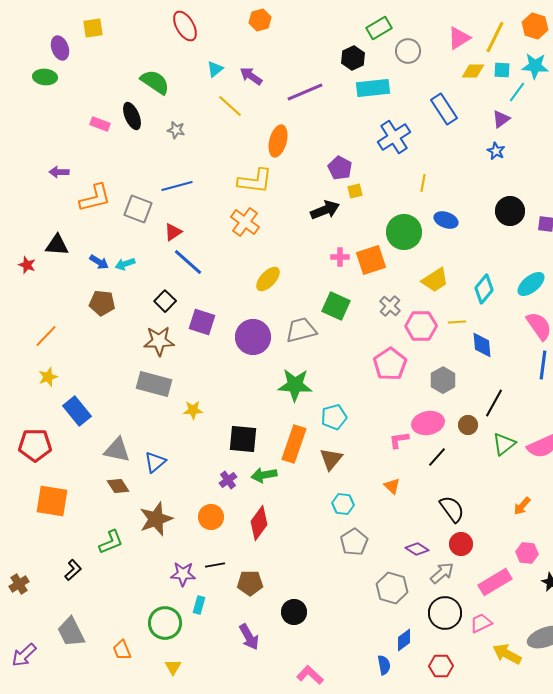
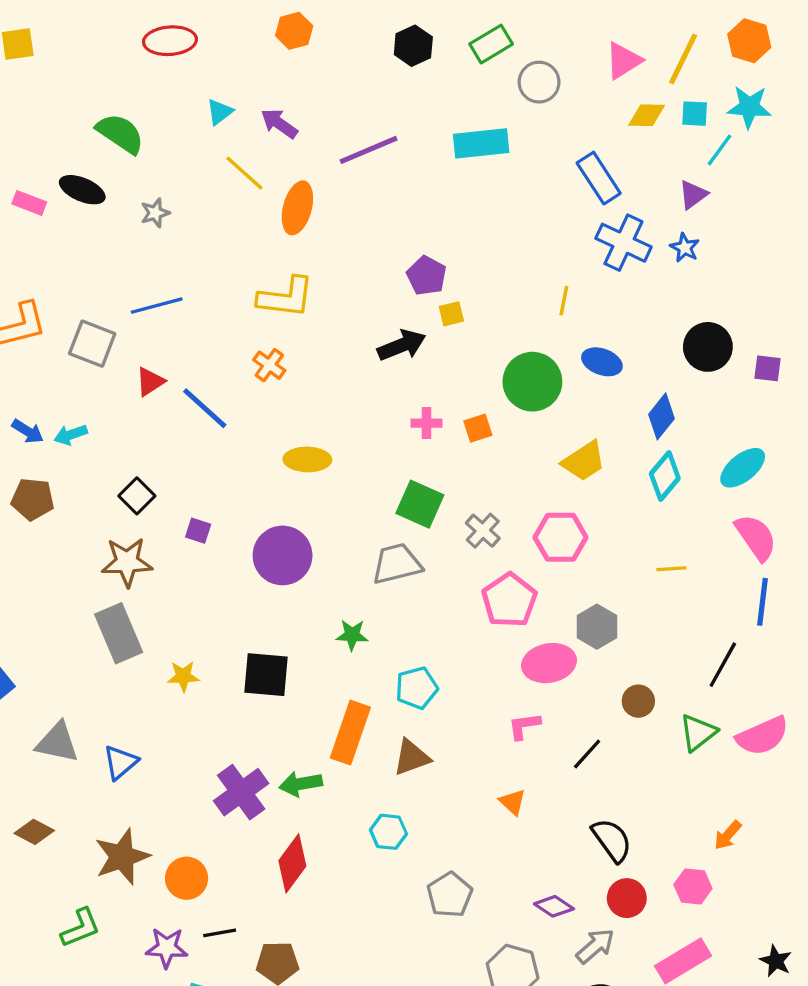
red ellipse: (185, 26) -> (170, 41), turned -64
black hexagon: (353, 58) -> (413, 46), moved
black ellipse: (132, 116) -> (82, 190), turned -44
gray star: (176, 130) -> (155, 213), turned -30
blue cross: (394, 137) -> (623, 243), moved, turned -32
orange ellipse: (278, 141) -> (297, 208), moved
orange cross: (245, 222) -> (269, 365), size x0.7
orange square: (371, 260) -> (478, 428), size x0.6
blue line: (188, 262) -> (205, 408), moved
yellow ellipse: (268, 279) -> (307, 459), turned 48
gray cross: (390, 306) -> (483, 531), moved
purple square: (202, 322) -> (198, 531), size x0.6
yellow line: (457, 322) -> (671, 569), moved
gray trapezoid: (301, 330) -> (397, 564), moved
blue diamond: (482, 345) -> (662, 416), moved, turned 44
gray rectangle: (154, 384) -> (119, 633), turned 52
green star: (295, 385) -> (352, 635), size x0.6
black line: (494, 403) -> (723, 665), moved
pink ellipse: (428, 423) -> (549, 663), moved
black square: (243, 439) -> (266, 675), moved
brown triangle: (331, 459) -> (412, 757), turned 30
purple cross: (228, 480) -> (241, 792), size x1.8
brown diamond: (118, 486) -> (34, 832), moved, turned -30
cyan hexagon: (343, 504) -> (388, 832), moved
orange circle: (211, 517) -> (187, 878), moved
green L-shape: (111, 542) -> (81, 928), moved
pink hexagon: (527, 553) -> (693, 886), moved

